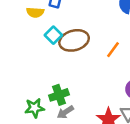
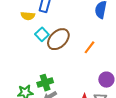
brown ellipse: (74, 40) -> (58, 39), turned -30

